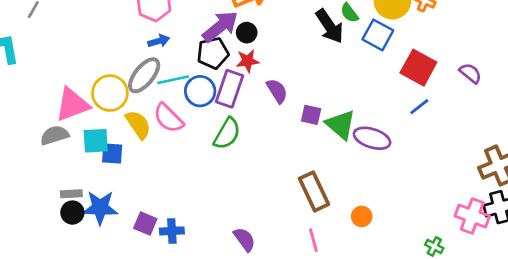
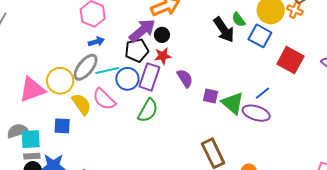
blue line: (419, 107) -> (263, 93), moved
gray semicircle: (55, 135) -> (17, 131), moved
cyan square: (96, 141) -> (31, 139), moved

